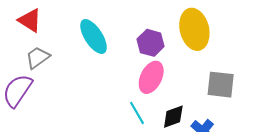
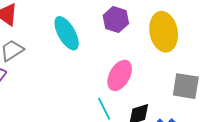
purple hexagon: (151, 43) -> (116, 19), moved

